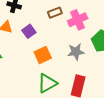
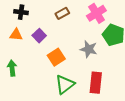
pink cross: (78, 20) -> (96, 13), moved
gray star: (76, 52) -> (89, 49), turned 30

